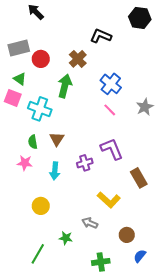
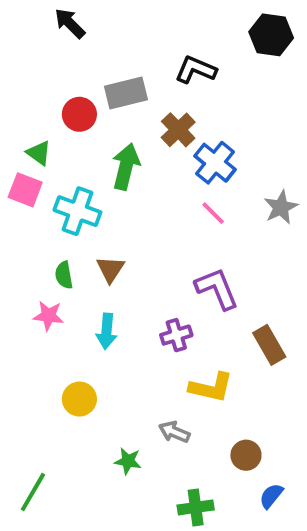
gray rectangle: (19, 48) -> (126, 93), moved
brown cross: (78, 59) -> (178, 130), moved
purple cross: (85, 163) -> (176, 335), moved
yellow L-shape: (109, 200) -> (211, 387), turned -30
green line: (38, 254) -> (33, 492), moved

